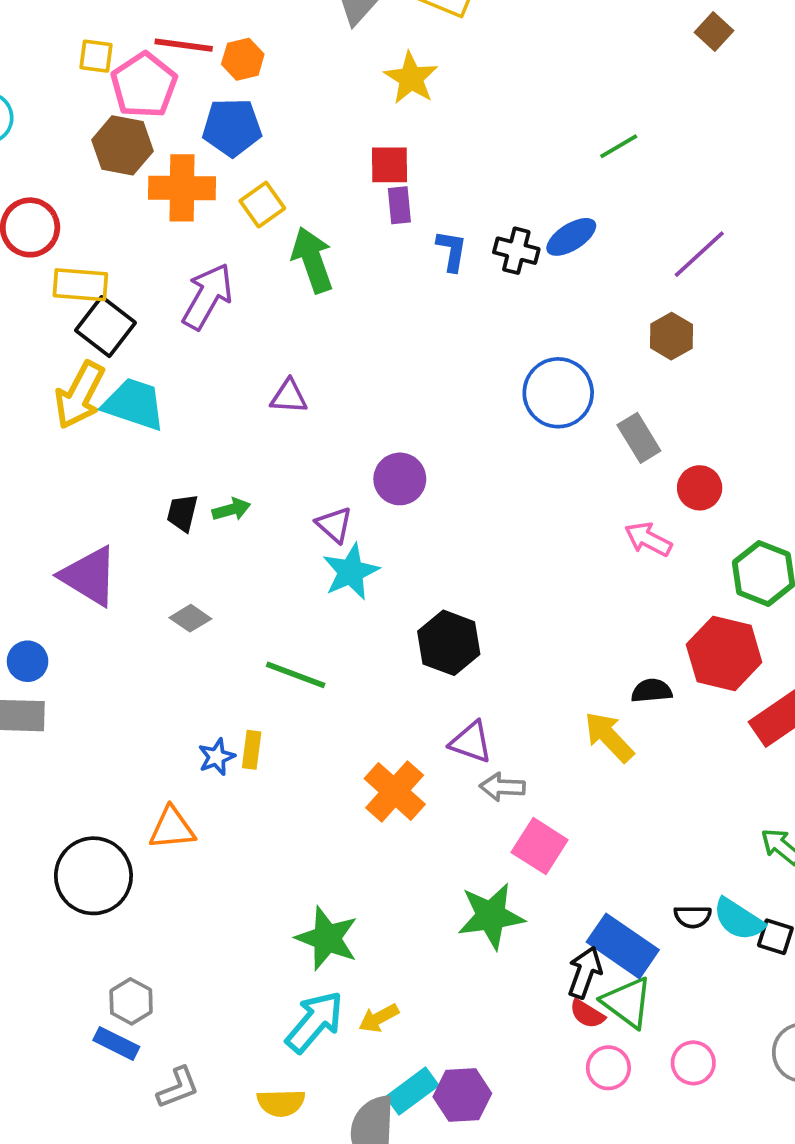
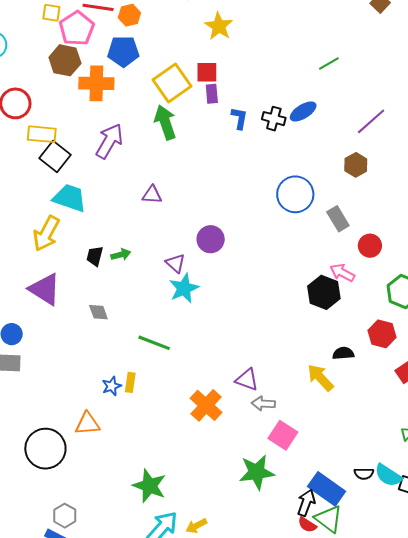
yellow square: (262, 205) -> (172, 83), moved, size x1.6
yellow arrow: (79, 395) -> (46, 233), moved
gray diamond: (190, 618) -> (98, 312), turned 35
black hexagon: (449, 643) -> (324, 292), moved
red hexagon: (724, 653) -> (382, 334), size x0.7
green star: (327, 938) -> (149, 486), moved

